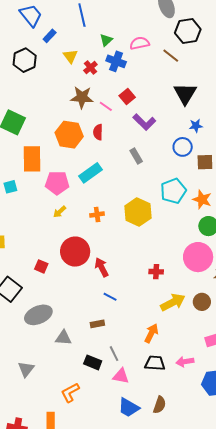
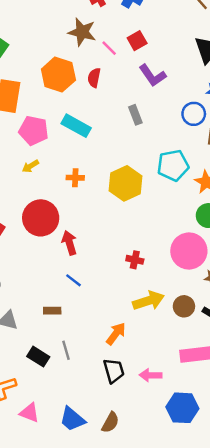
cyan rectangle: (90, 173) -> (76, 126), turned 55
black trapezoid: (155, 363) -> (114, 371), turned 60
pink triangle: (121, 376) -> (29, 413), moved

